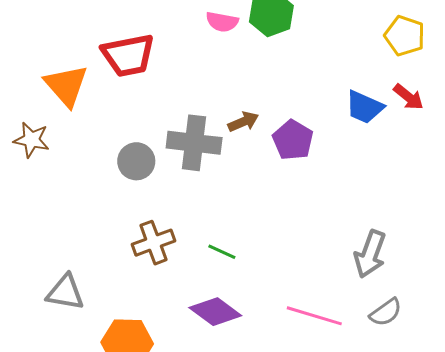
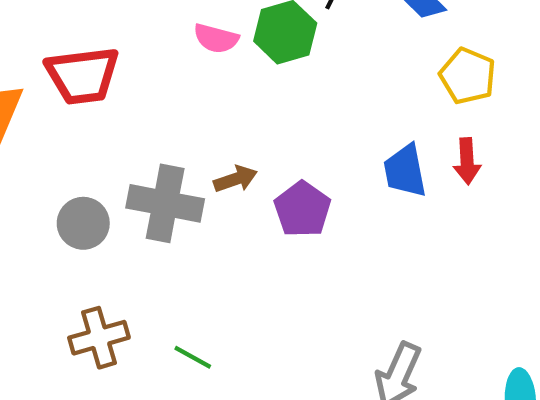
red arrow: (408, 97) -> (467, 161), turned 44
blue trapezoid: (365, 107) -> (405, 171), turned 51

